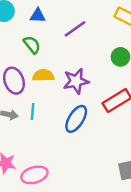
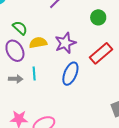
green semicircle: (32, 45) -> (20, 28), moved

